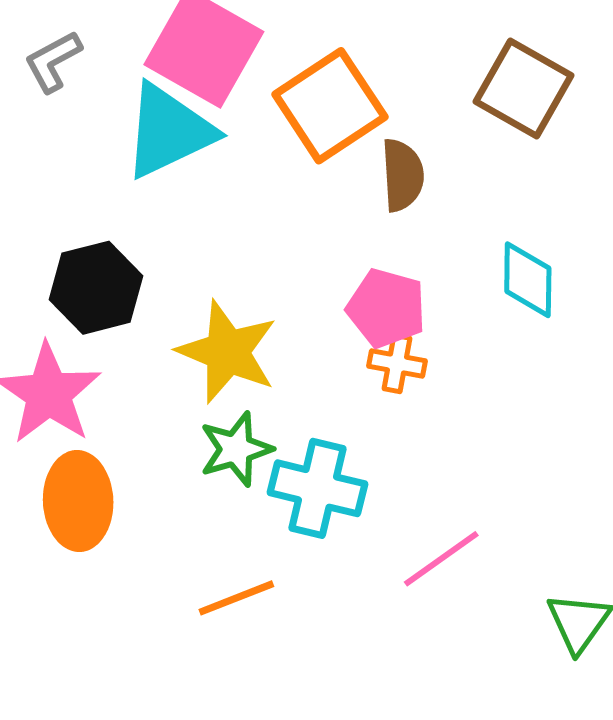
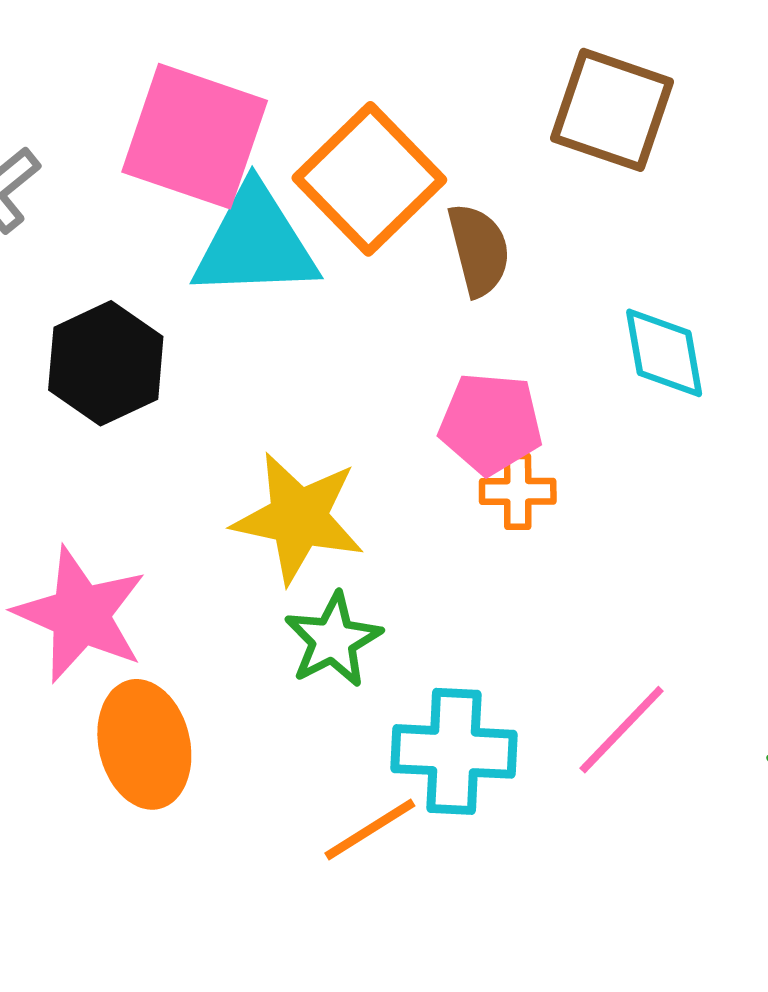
cyan triangle: (169, 131) -> (255, 243), moved, turned 34
black hexagon: (96, 288) -> (106, 363), moved
cyan cross: (318, 488) -> (454, 751), moved

